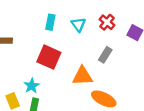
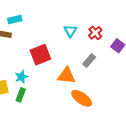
cyan rectangle: (50, 22) -> (15, 20), moved, turned 56
red square: (49, 57) -> (40, 55), turned 35

